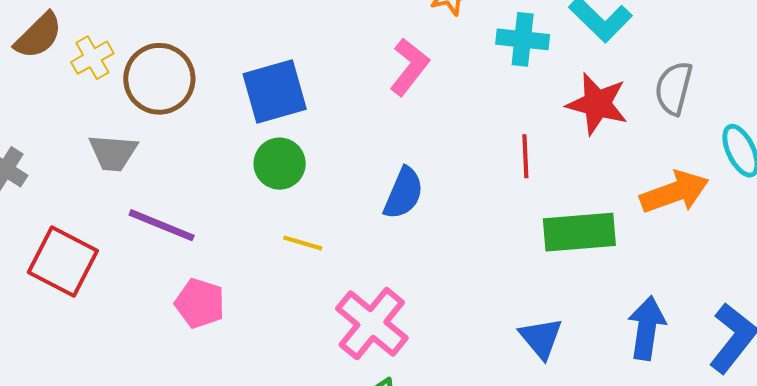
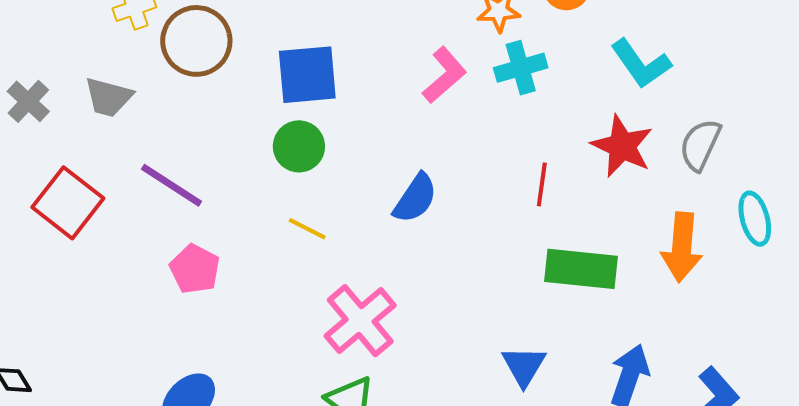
cyan cross: (523, 39) -> (521, 68), moved, turned -33
gray trapezoid: (113, 153) -> (108, 97), moved
orange arrow: (674, 192) -> (682, 247), turned 104

